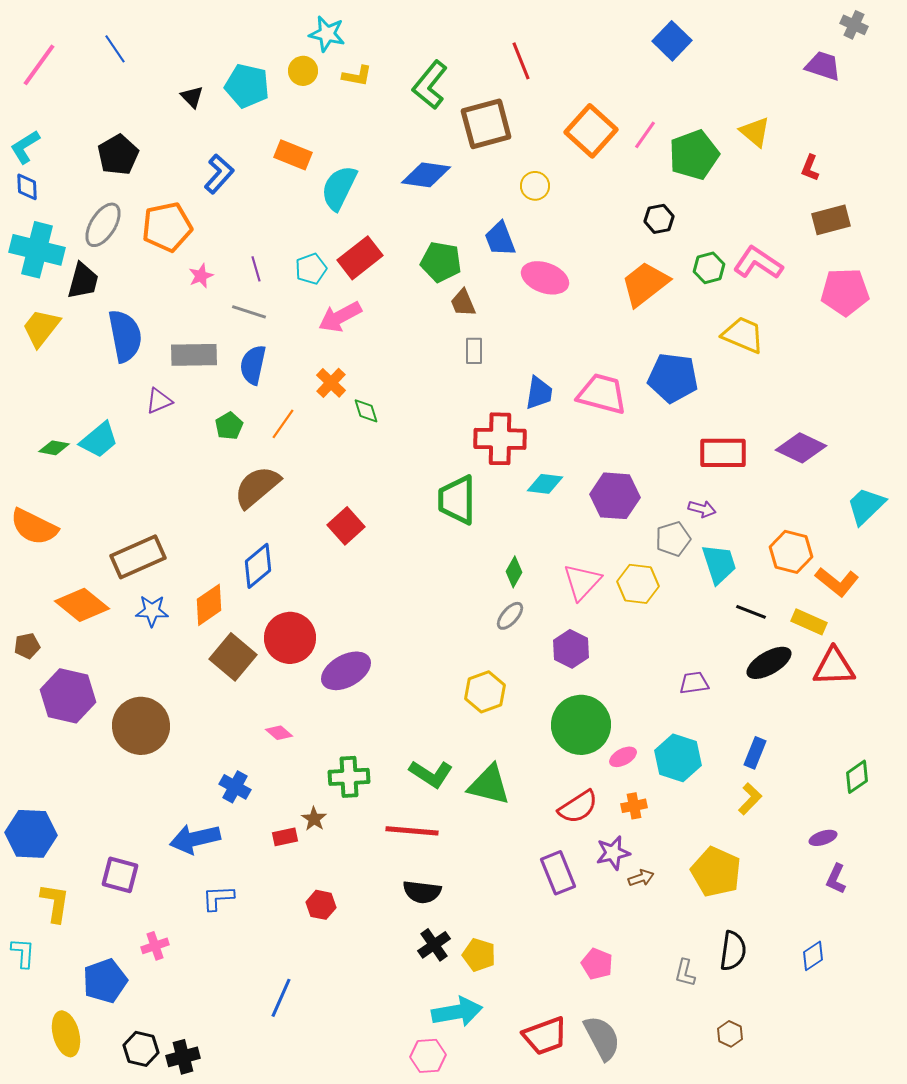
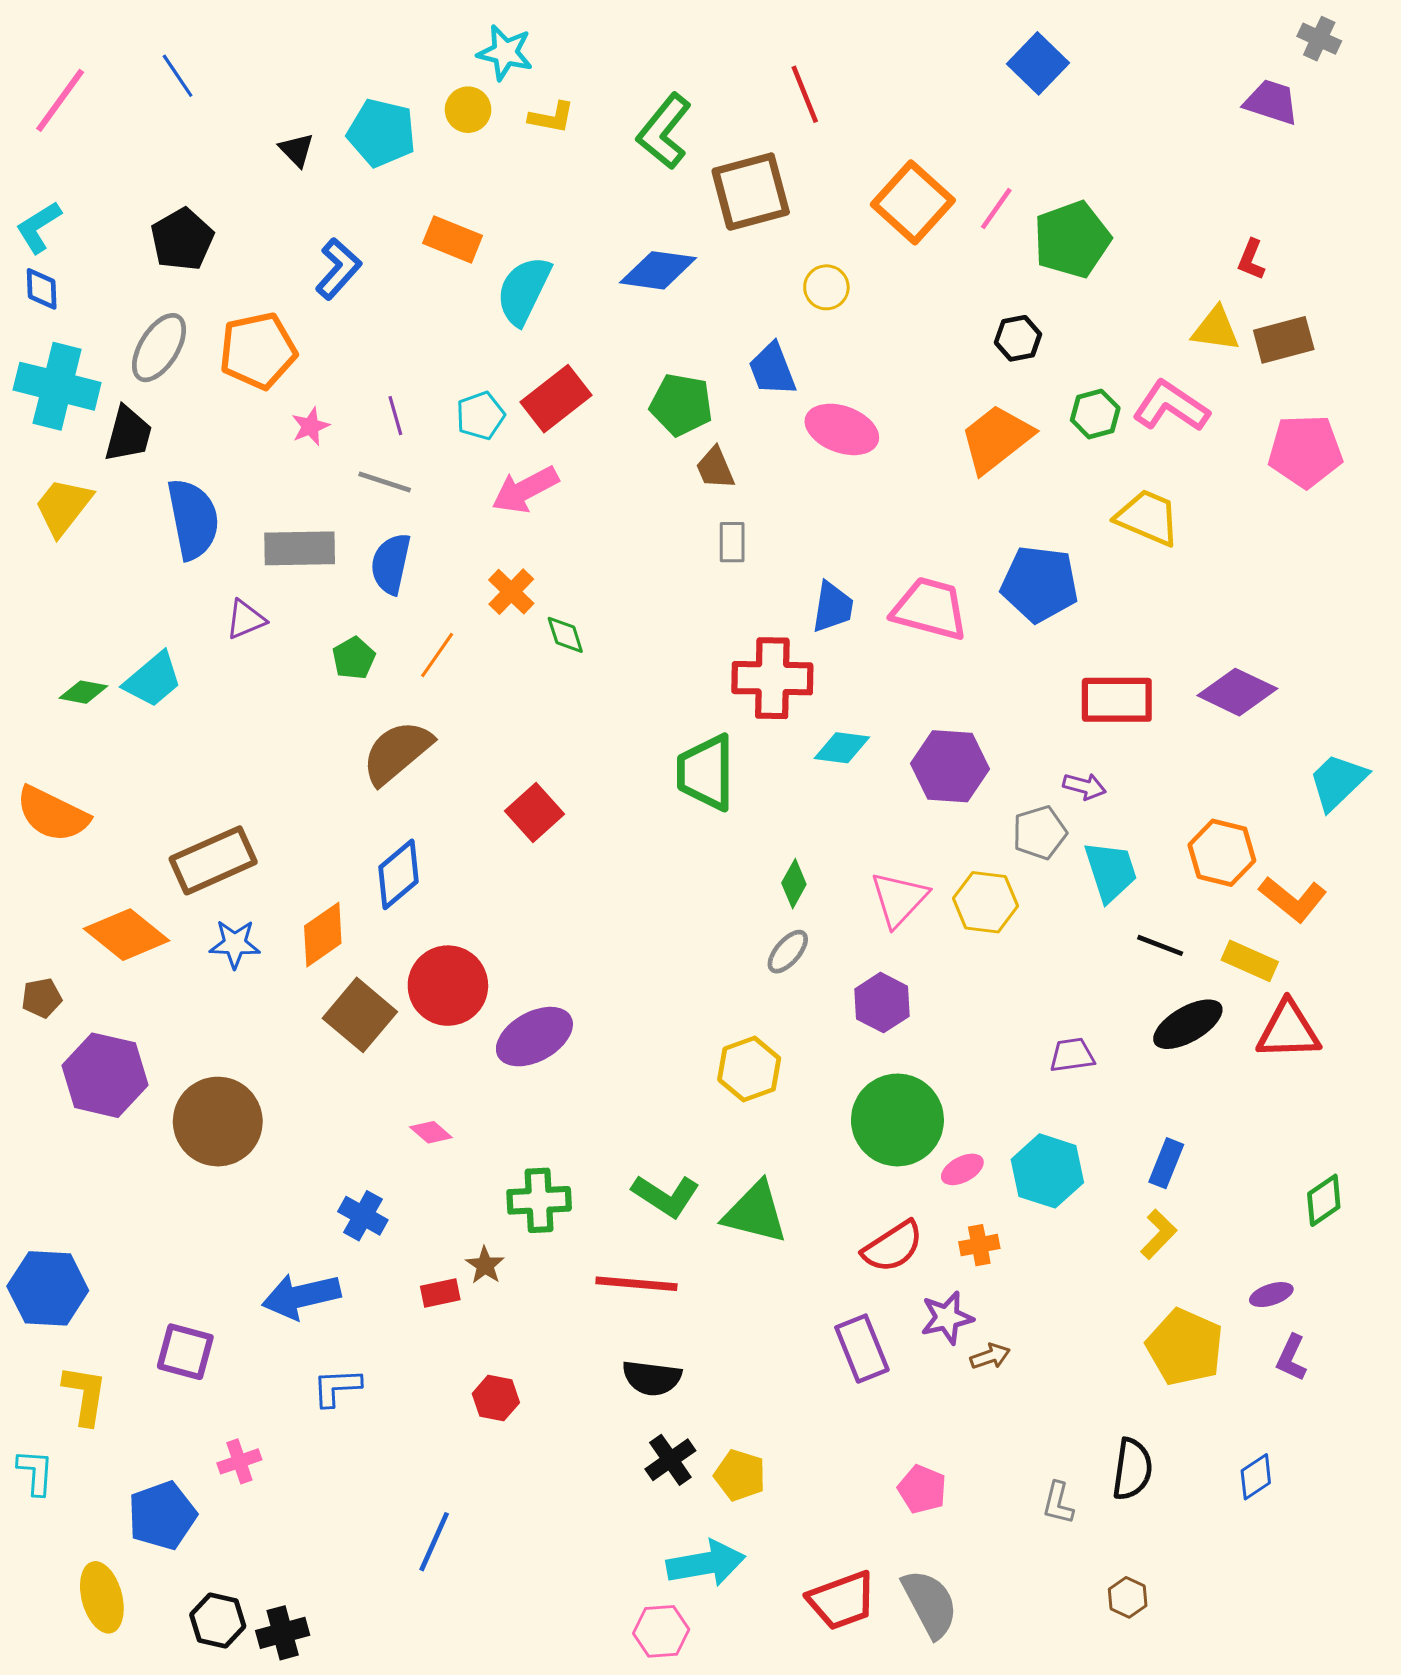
yellow triangle: (755, 132) -> (1216, 329), moved, turned -32
yellow pentagon: (716, 872) -> (1185, 1347), moved

